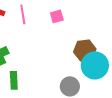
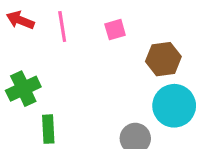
brown hexagon: (85, 50) -> (163, 59), moved

